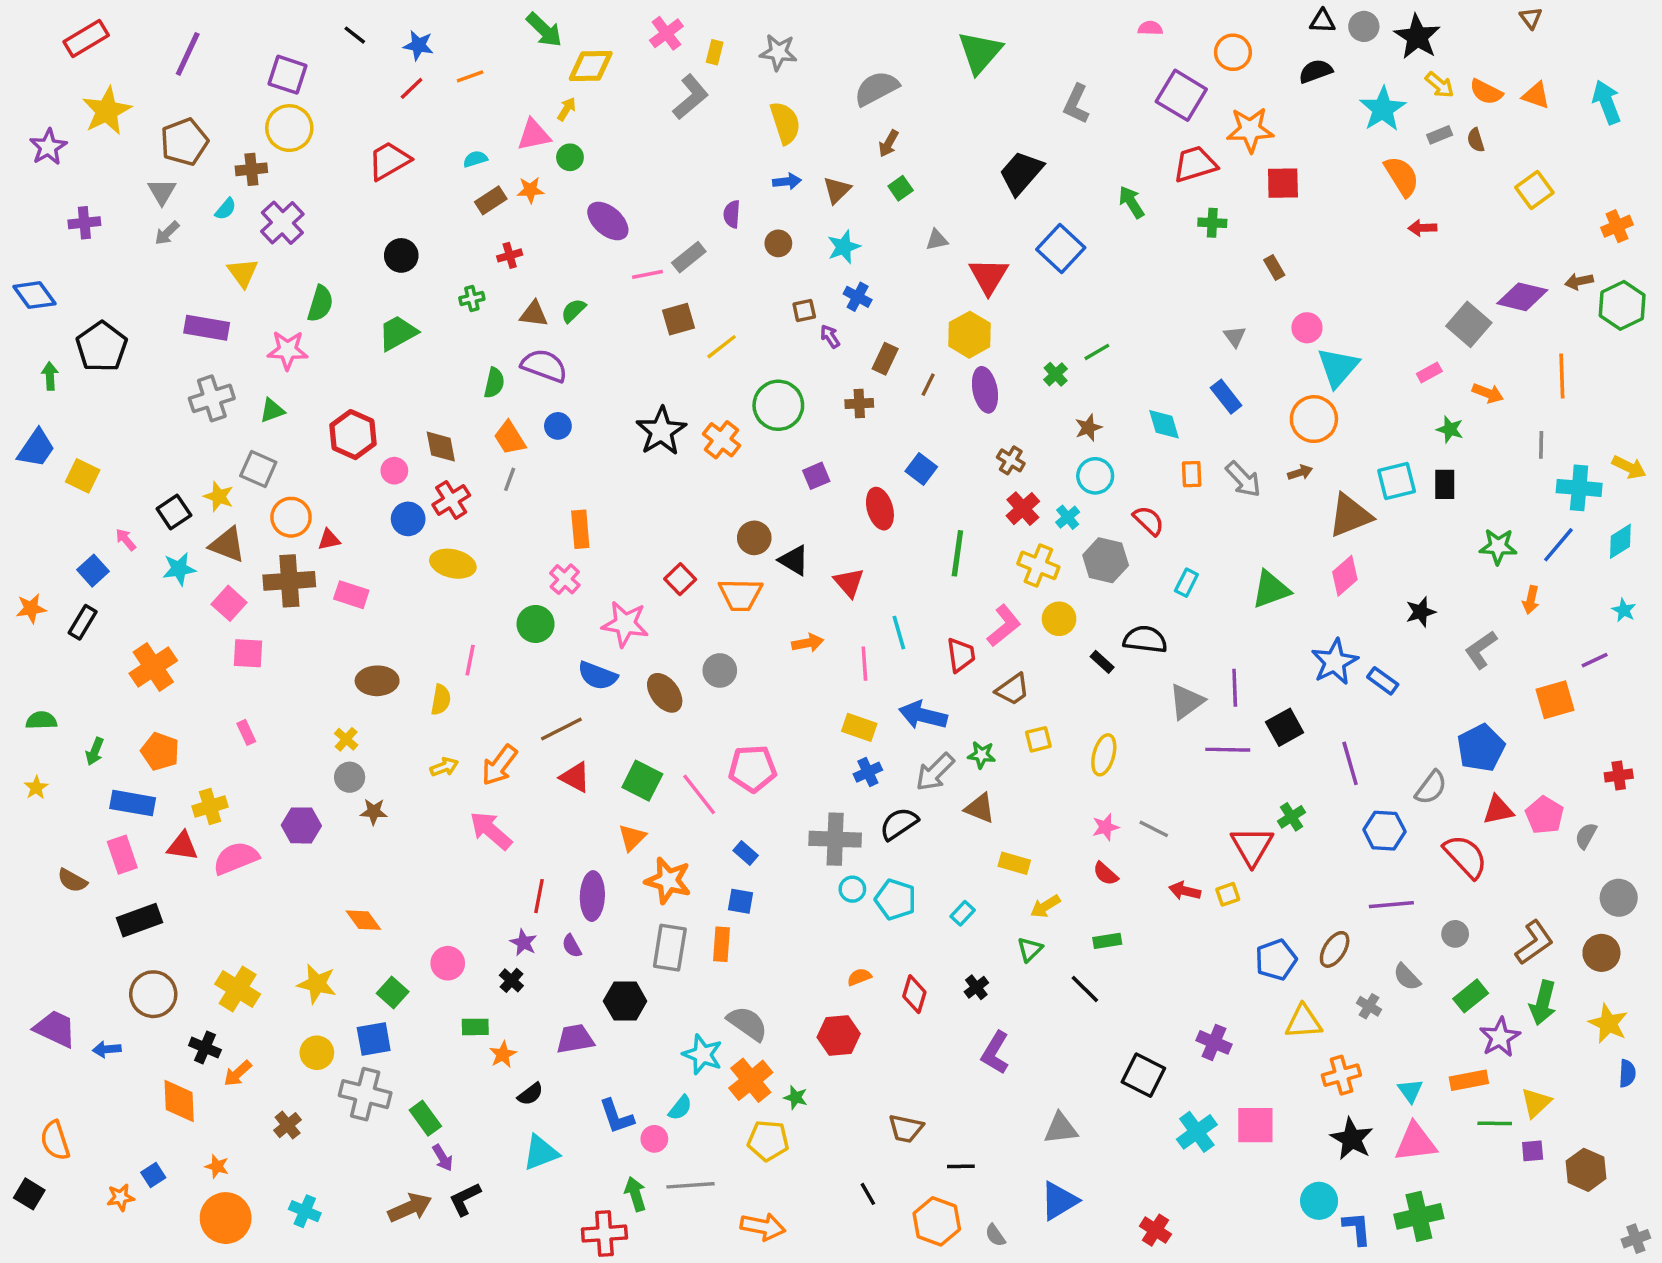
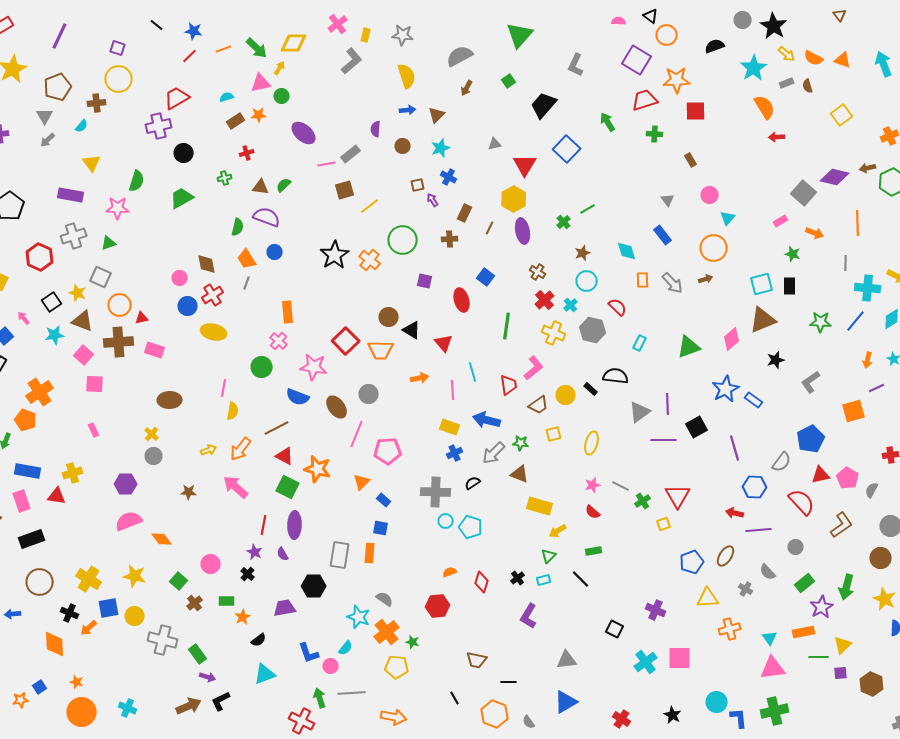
black triangle: (1322, 21) -> (651, 16), moved, turned 35
green arrow: (544, 30) -> (257, 48), moved
purple square: (288, 75) -> (118, 48), size x0.7
green square: (901, 188) -> (509, 81), moved
purple cross: (282, 223) -> (159, 126), moved, turned 30
cyan triangle: (1338, 367) -> (728, 218), size x0.6
red hexagon: (353, 435) -> (40, 257), moved
purple square: (816, 476) -> (425, 281), turned 35
brown triangle: (1350, 515) -> (763, 320), moved
red square: (680, 579) -> (346, 341), size x1.5
orange arrow: (1531, 600) -> (868, 360), moved
yellow circle: (1059, 619) -> (566, 395), moved
yellow semicircle: (441, 700) -> (233, 411), moved
orange pentagon: (160, 751) -> (26, 420), moved
green square: (642, 781) -> (288, 487), moved
pink line: (699, 794) -> (357, 434), moved, turned 60
brown star: (374, 812) -> (189, 492), moved
green cross: (1291, 817) -> (643, 501), moved
black semicircle: (899, 824) -> (473, 483), size x0.7
orange triangle: (632, 837) -> (362, 482), moved
pink semicircle: (236, 858) -> (129, 521), moved
yellow rectangle: (1014, 863) -> (540, 506), size x1.4
orange star: (668, 881) -> (318, 469), moved
red arrow: (1185, 891) -> (735, 513), moved
cyan rectangle: (963, 913) -> (544, 580), moved, turned 32
brown L-shape: (1534, 943) -> (842, 525), moved
gray semicircle: (747, 1023) -> (385, 599), size x0.7
blue square: (374, 1039) -> (109, 608), moved
black square: (1143, 1075) -> (615, 629), size x0.7
brown cross: (288, 1125) -> (195, 603), moved
black star: (1352, 1139) -> (673, 715), moved, size x0.7
purple arrow: (443, 1158) -> (208, 677), turned -42
red cross: (604, 1234) -> (302, 721), turned 30

